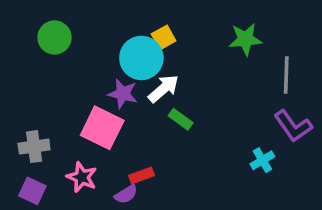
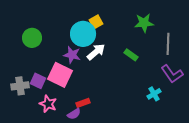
green circle: (54, 37) -> (32, 38), moved
green rectangle: (181, 119) -> (131, 55), moved
purple square: (32, 191) -> (38, 81), moved

